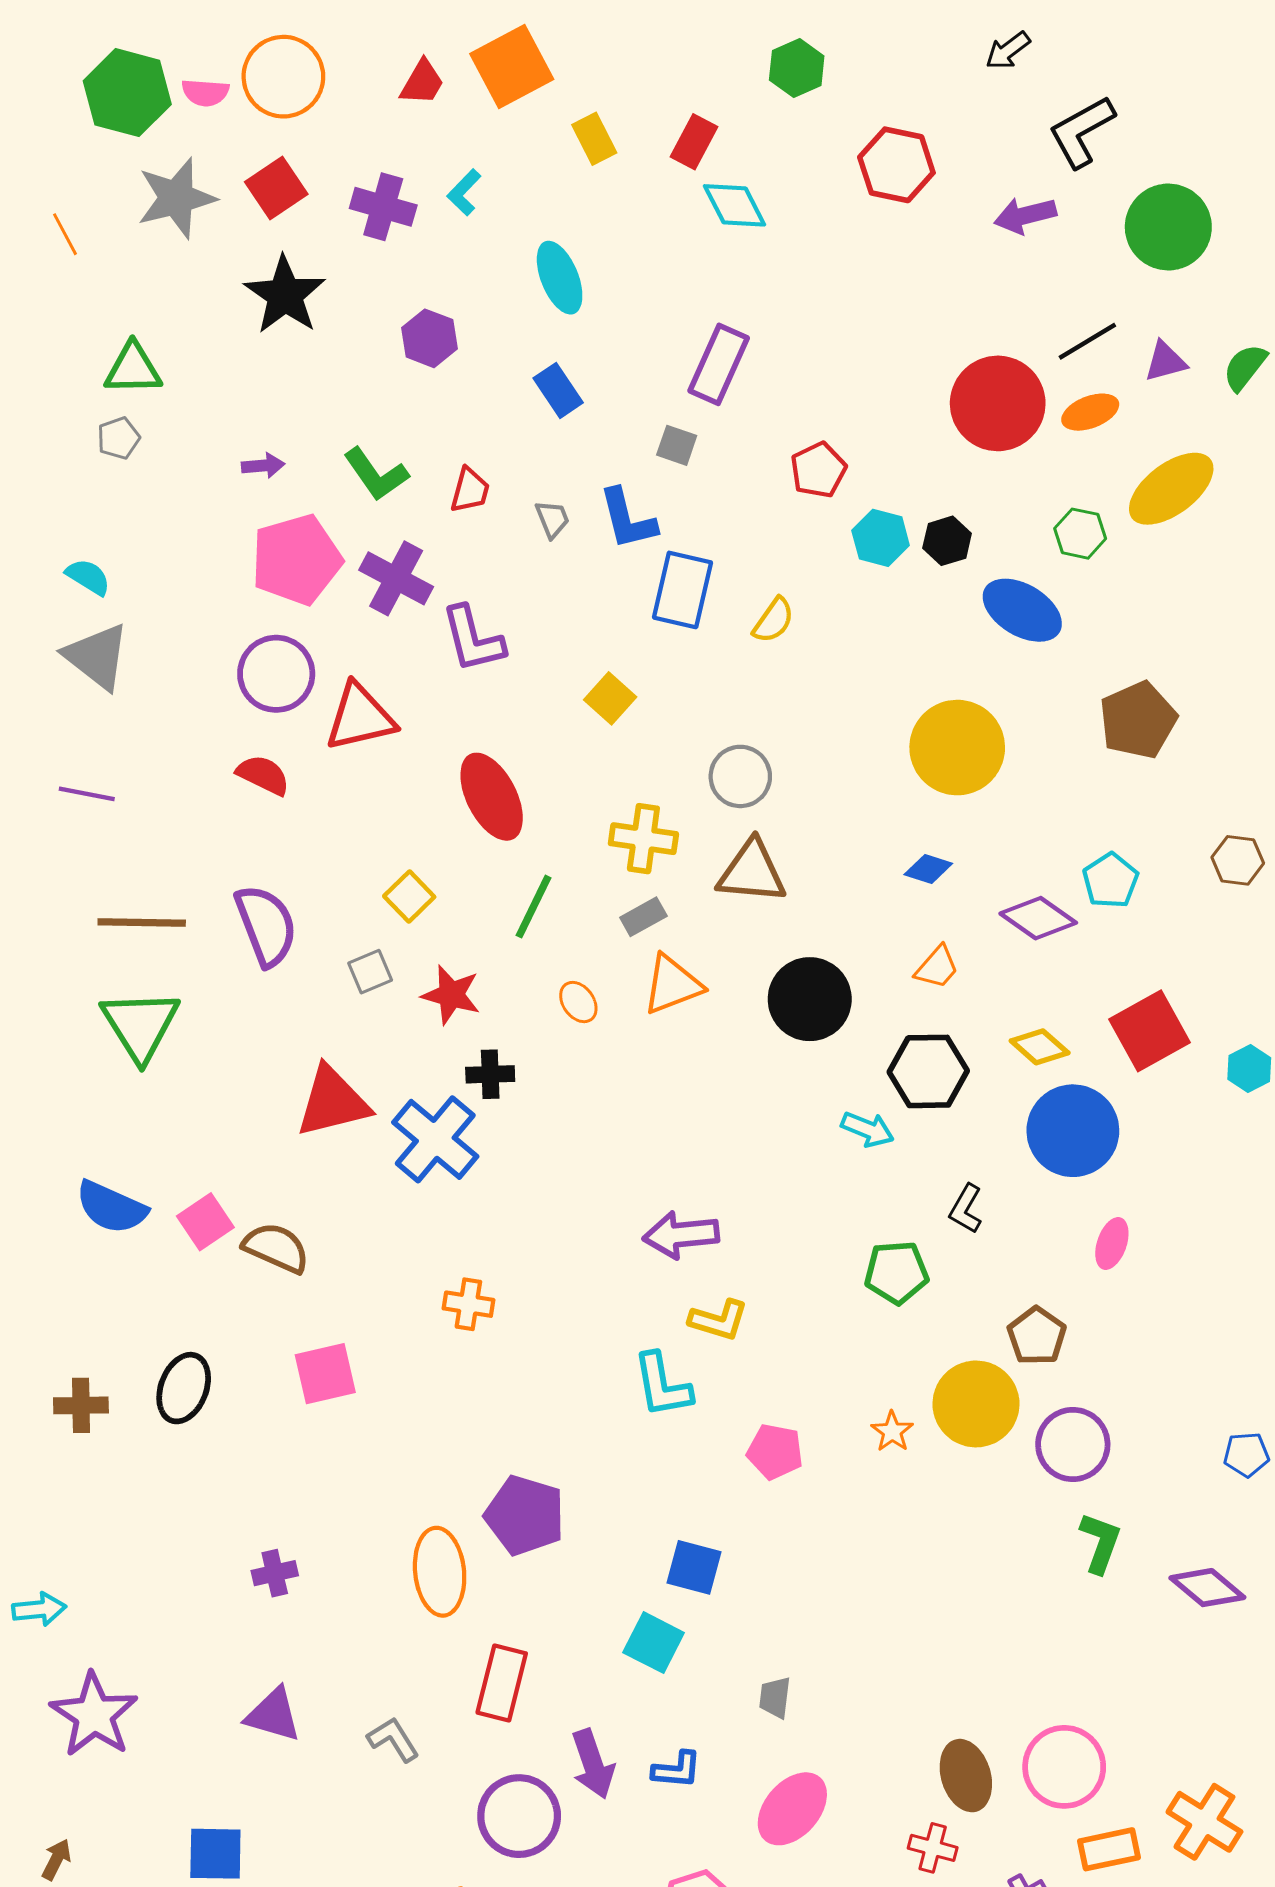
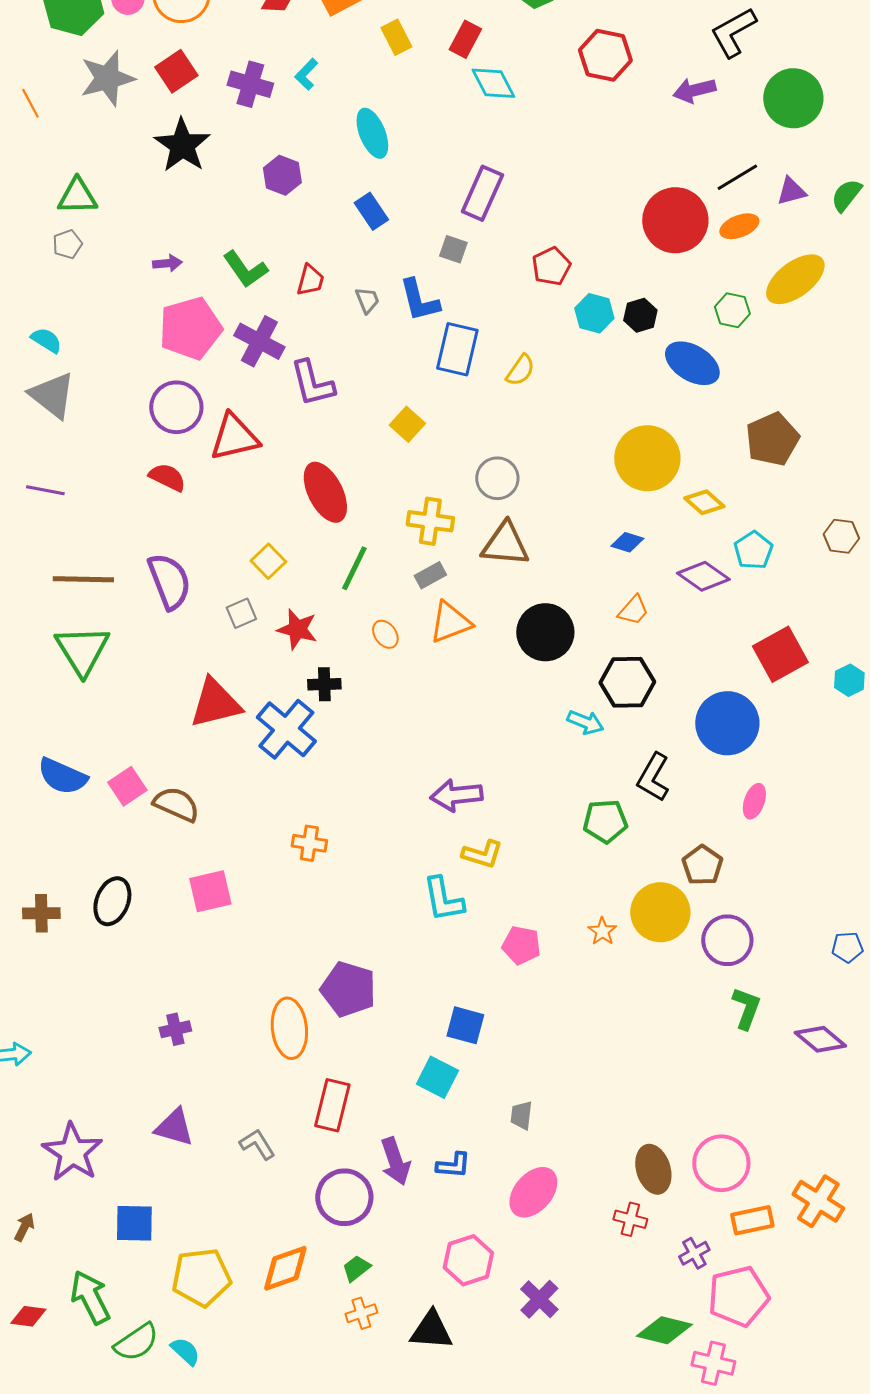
yellow diamond: (1040, 1047) -> (704, 502), moved
black L-shape: (966, 1209) -> (653, 777), size x1.4
purple star: (94, 1715) -> (72, 1152), moved

